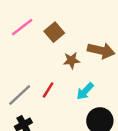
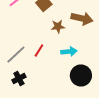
cyan arrow: (85, 91) -> (69, 52), turned -140

